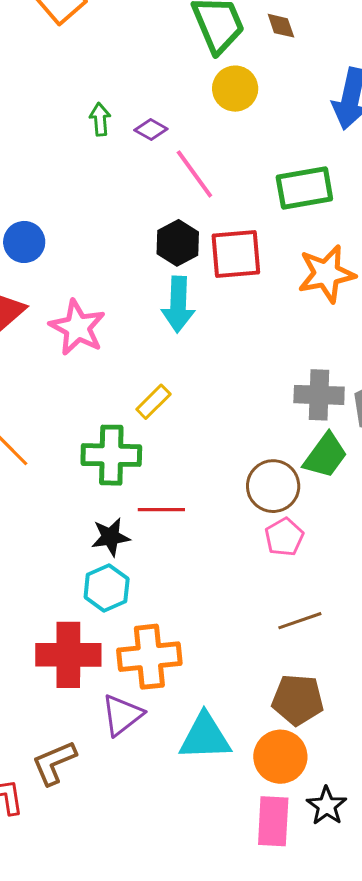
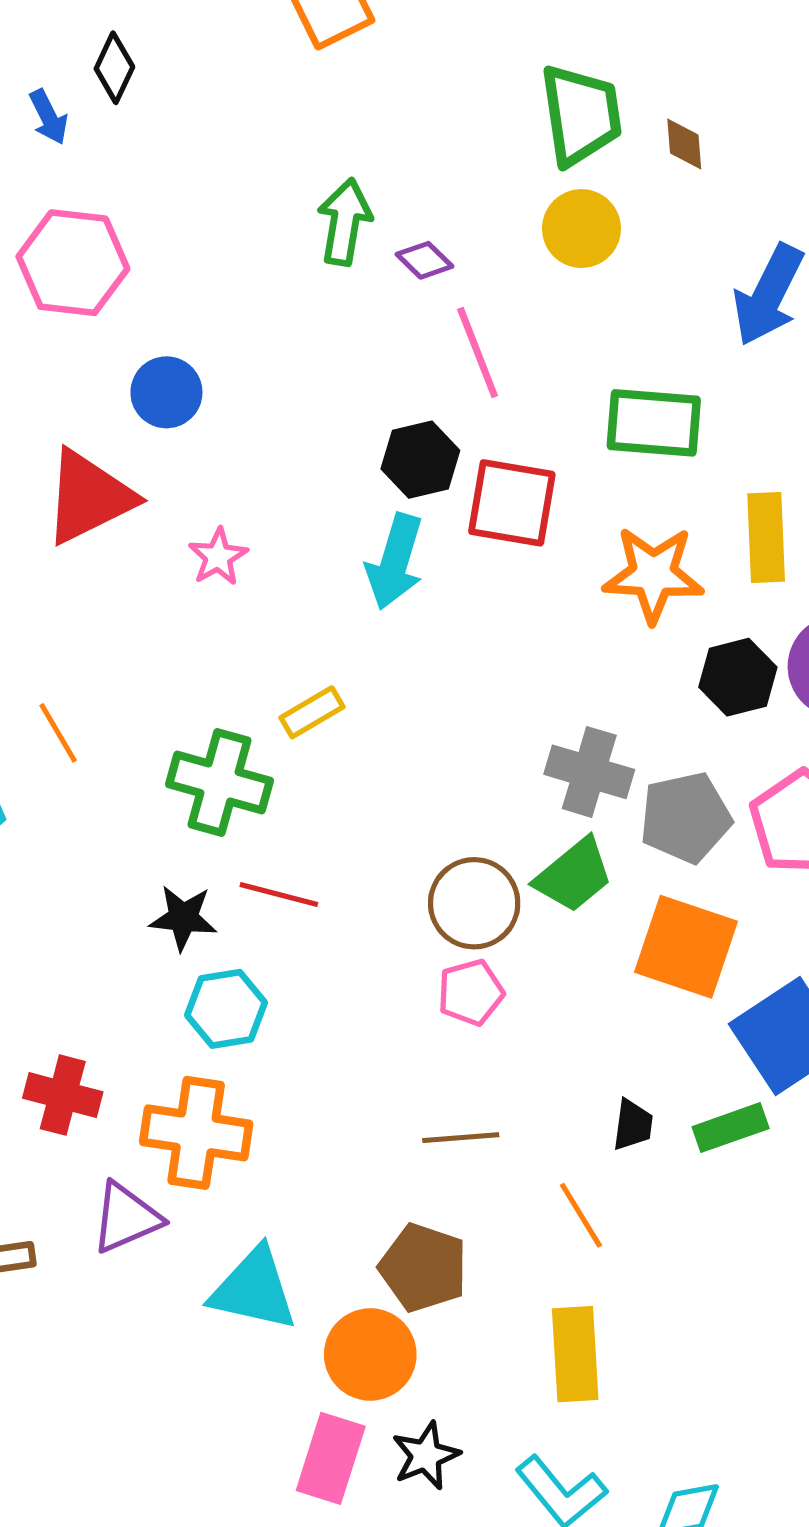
green arrow: (100, 119) -> (345, 222), size x1.5
pink star: (77, 327) -> (218, 557), size x0.6
cyan hexagon: (107, 588) -> (226, 1009), moved
red cross: (68, 655) -> (63, 1095), size x0.7

